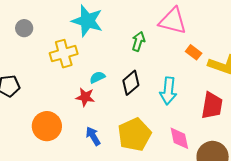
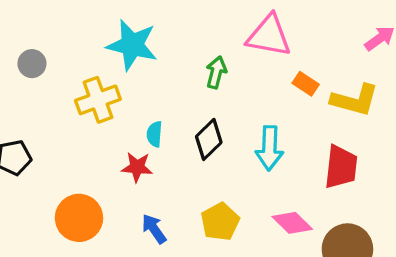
cyan semicircle: (97, 77) -> (154, 134), turned -56
yellow pentagon: (134, 135) -> (220, 222), size x0.7
pink diamond: (179, 138) -> (292, 223), turned -30

